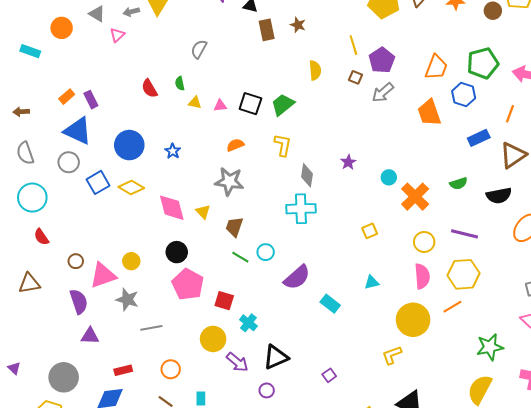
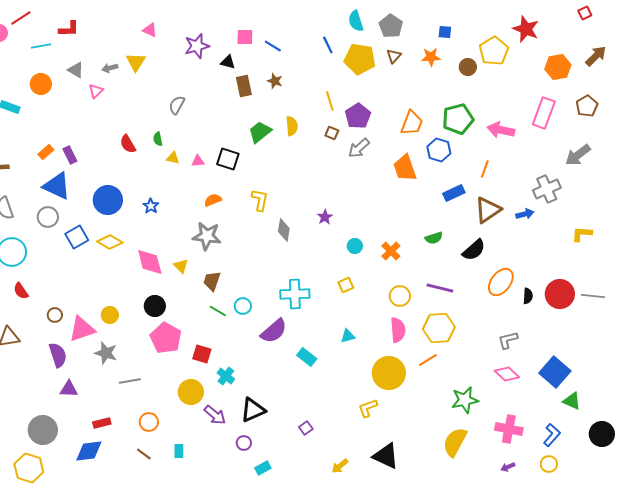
green trapezoid: (283, 105) -> (260, 132), moved
cyan circle: (389, 177) -> (355, 246), moved
black semicircle: (499, 196) -> (474, 250), turned -30
orange cross: (415, 197) -> (391, 251), size x0.7
cyan cross: (301, 209) -> (295, 294), moved

